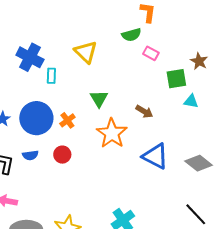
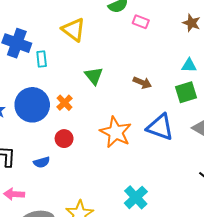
green square: (176, 79) -> (186, 92), moved
orange star: (112, 133) -> (116, 132), moved
blue semicircle: (30, 155) -> (42, 162), moved

